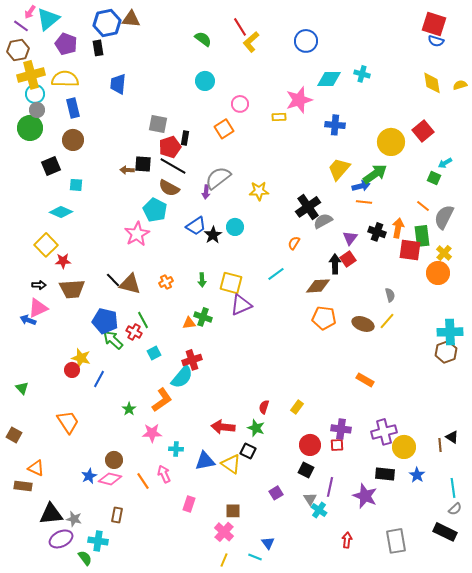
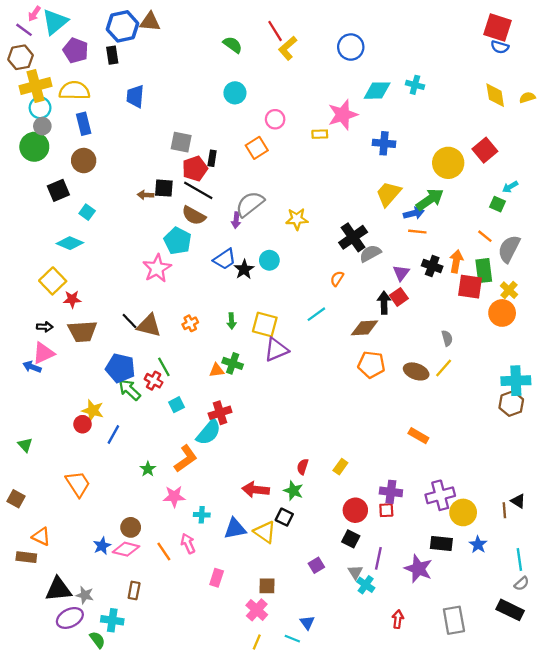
cyan square: (76, 185) -> (87, 212), turned 32

